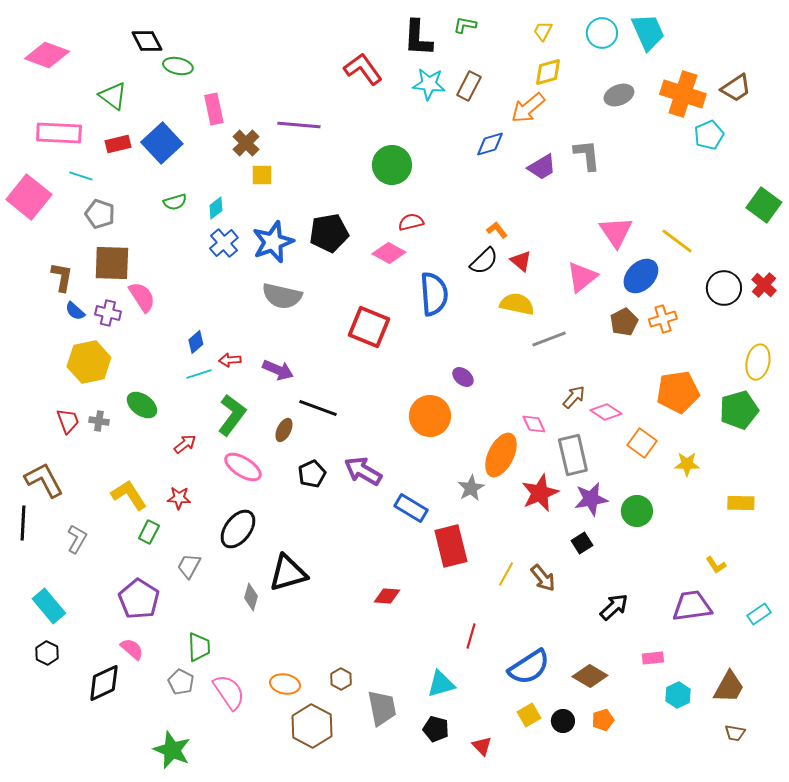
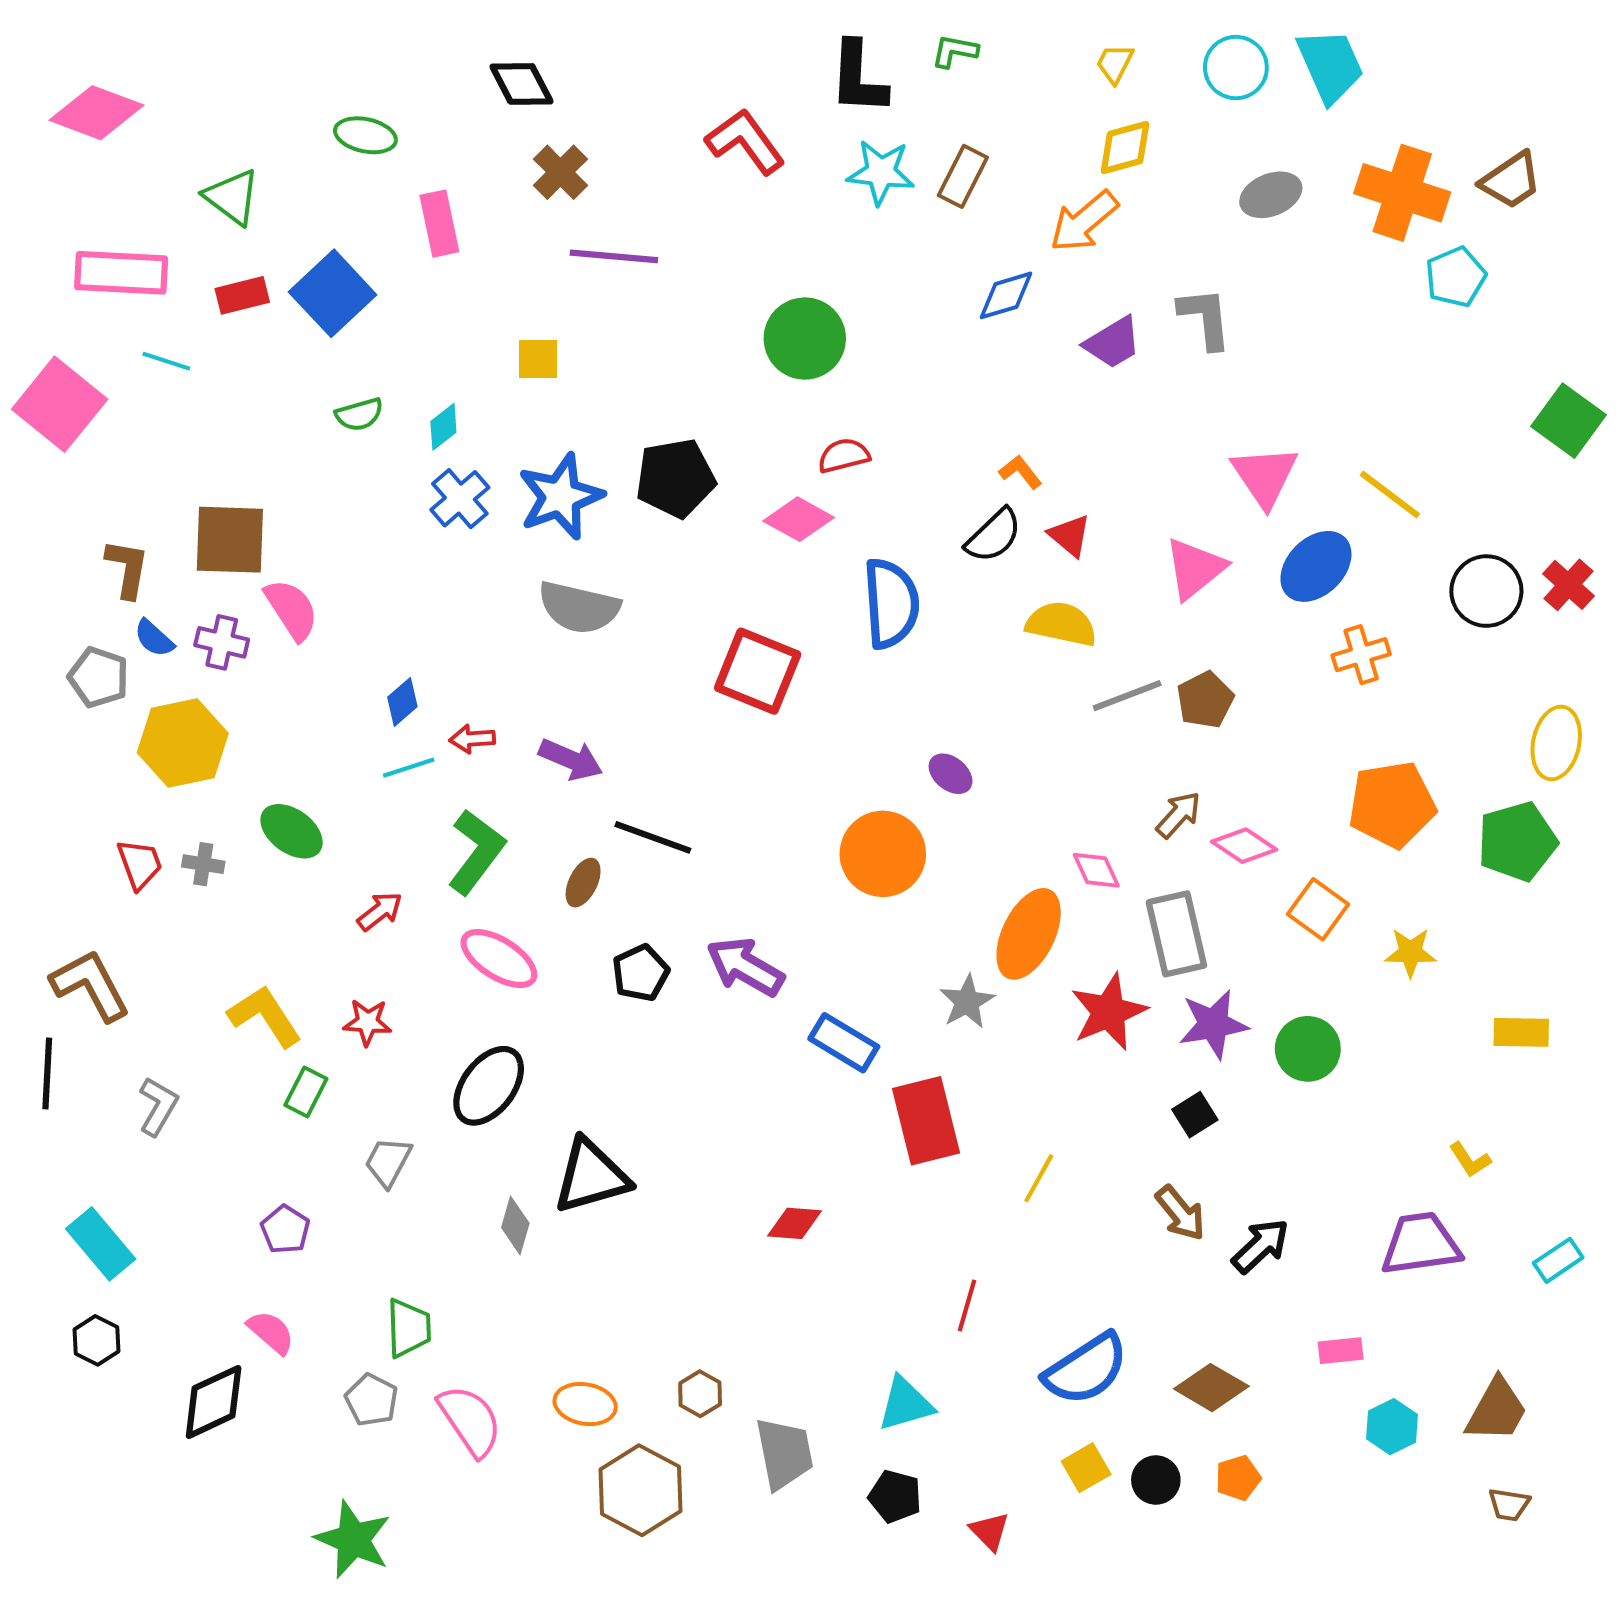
black diamond: (147, 41) -> (521, 84), moved
brown cross: (246, 143) -> (560, 172), moved
gray pentagon: (100, 214) -> (99, 677), moved
brown pentagon: (624, 322) -> (1205, 700), moved
brown arrow: (543, 578) -> (1180, 1213), moved
purple pentagon: (139, 599) -> (285, 1230), size x0.6

